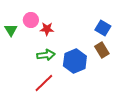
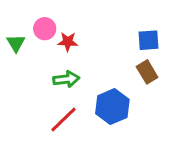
blue square: (103, 28) -> (148, 40), turned -35
blue hexagon: (75, 61) -> (112, 107), moved

